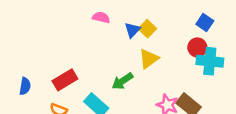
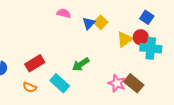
yellow triangle: (149, 59) -> (125, 39), moved

